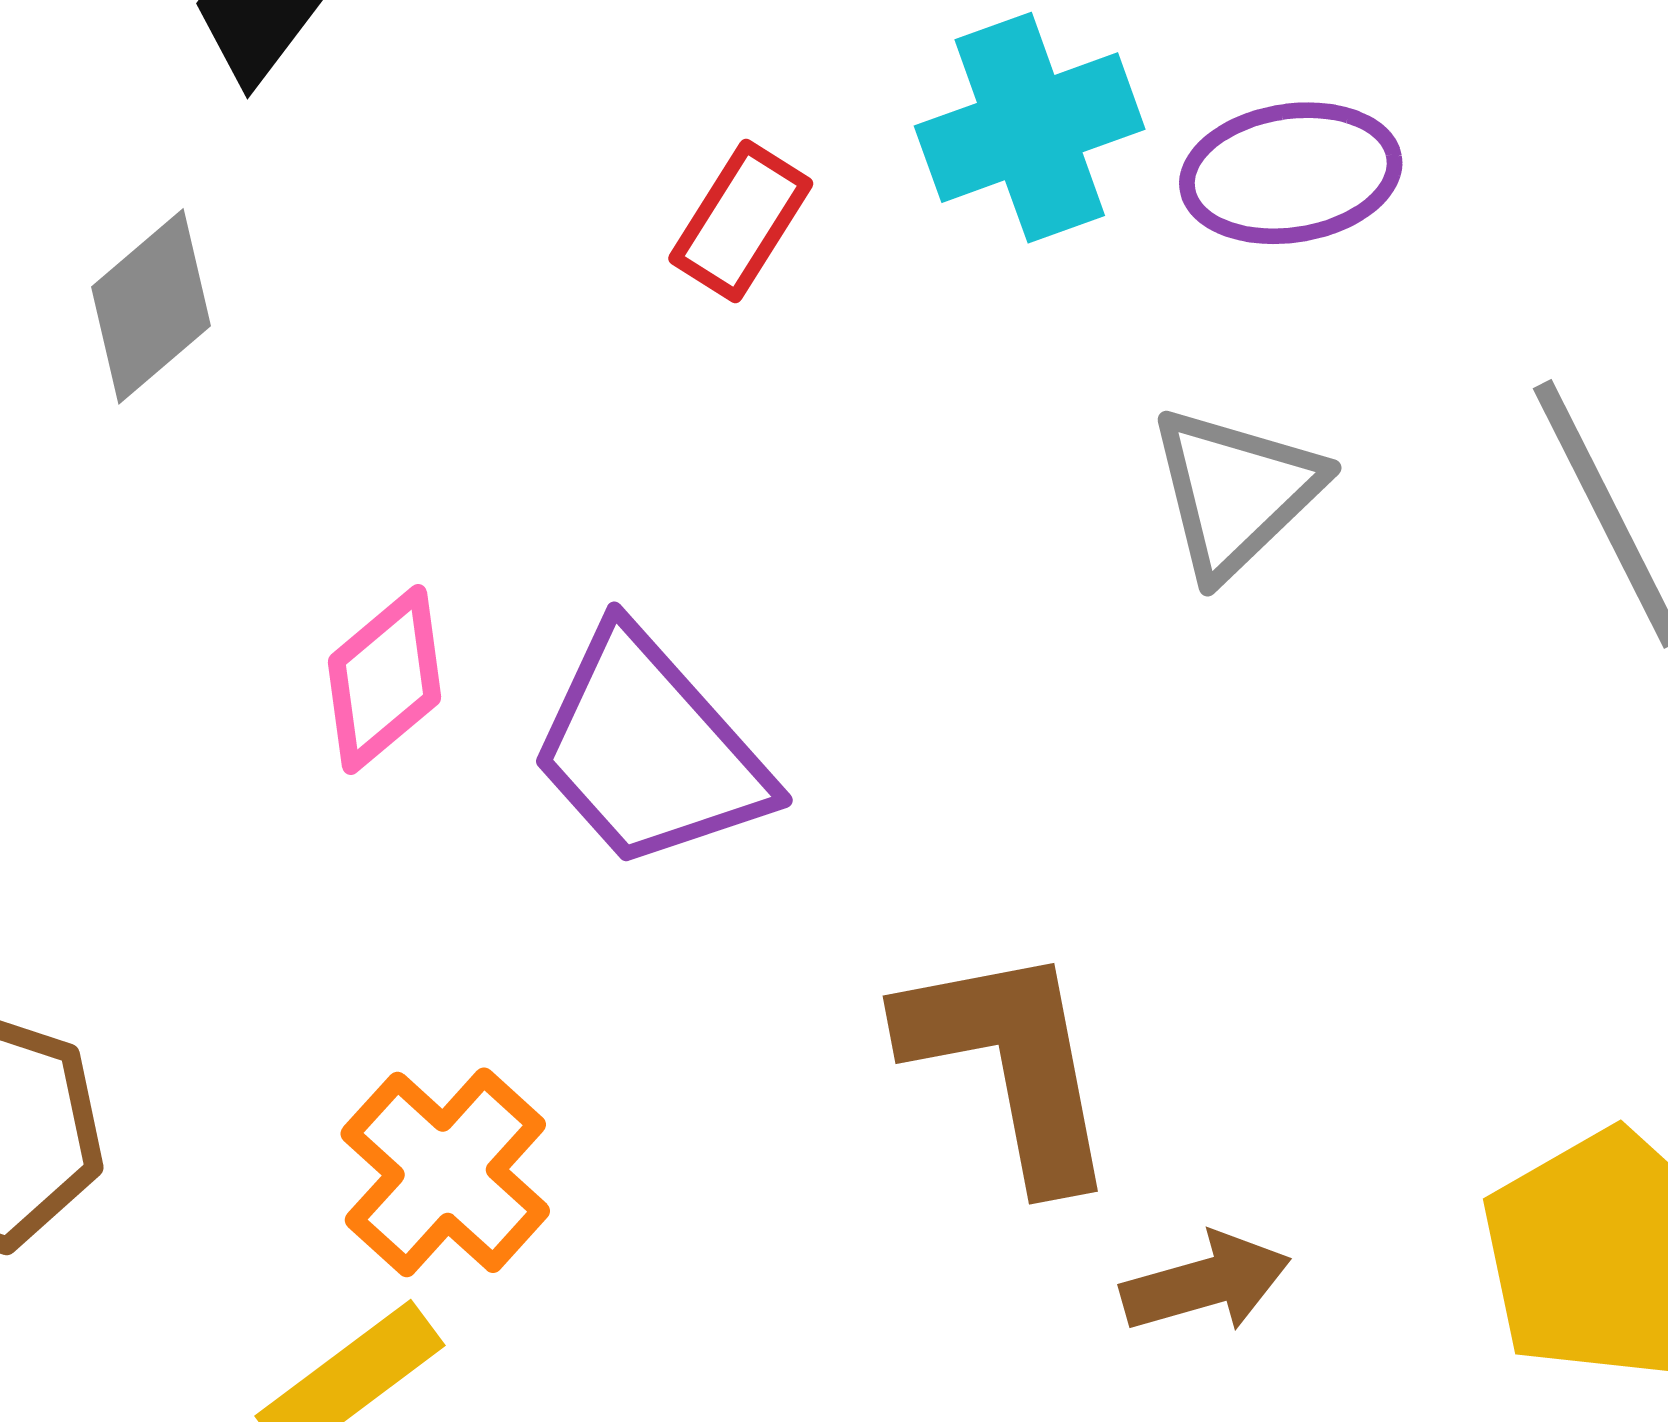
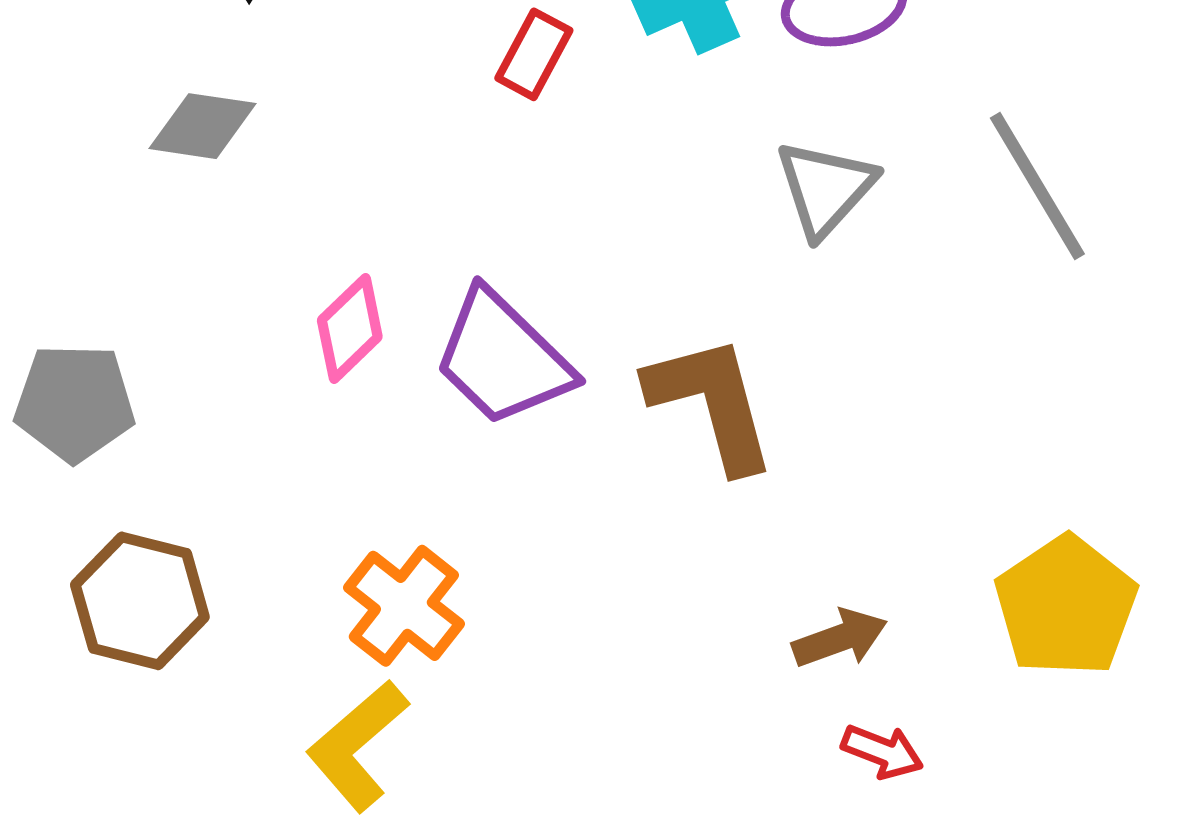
gray diamond: (151, 306) -> (203, 126), turned 53
brown L-shape: (1010, 1064) -> (712, 403), moved

